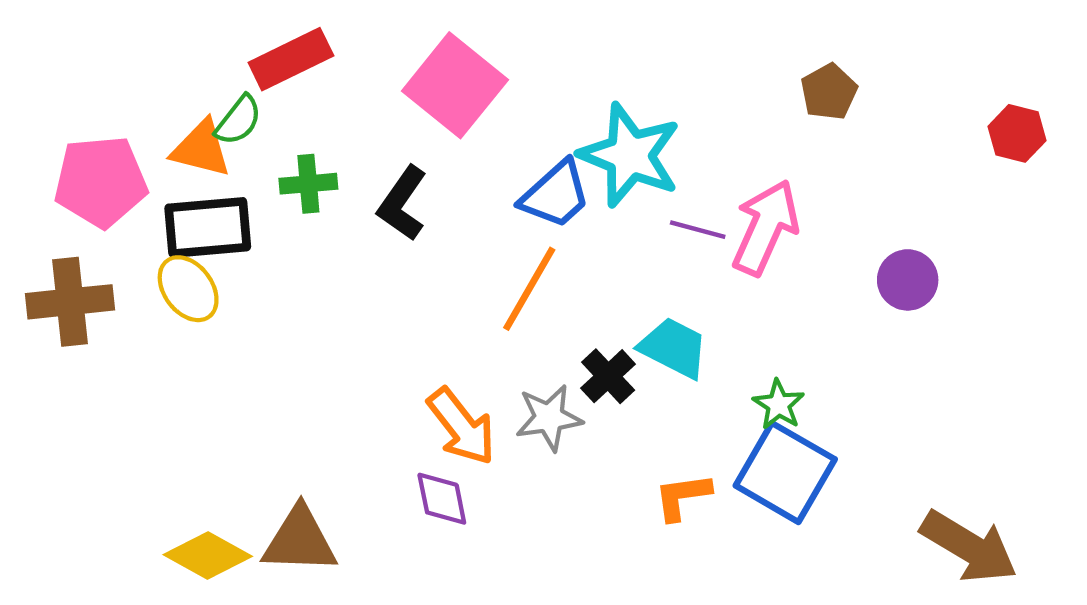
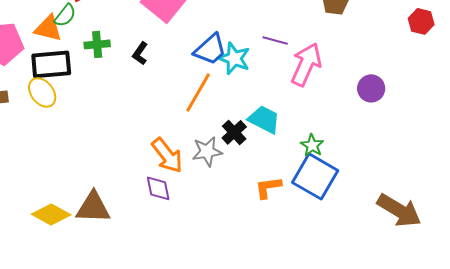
cyan star: (630, 155) -> (234, 58), moved, size x0.7
black L-shape: (402, 203) -> (140, 53), size x0.7
purple line: (698, 230) -> (275, 40), moved

